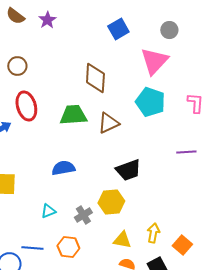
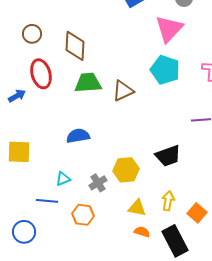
brown diamond: (95, 78) -> (75, 46), moved
black trapezoid: (128, 170) -> (168, 156), moved
blue line: (32, 248) -> (47, 201), moved

